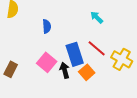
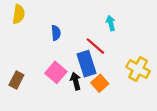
cyan arrow: (97, 17) -> (111, 23), turned 32
red line: (97, 48) -> (95, 46), moved

